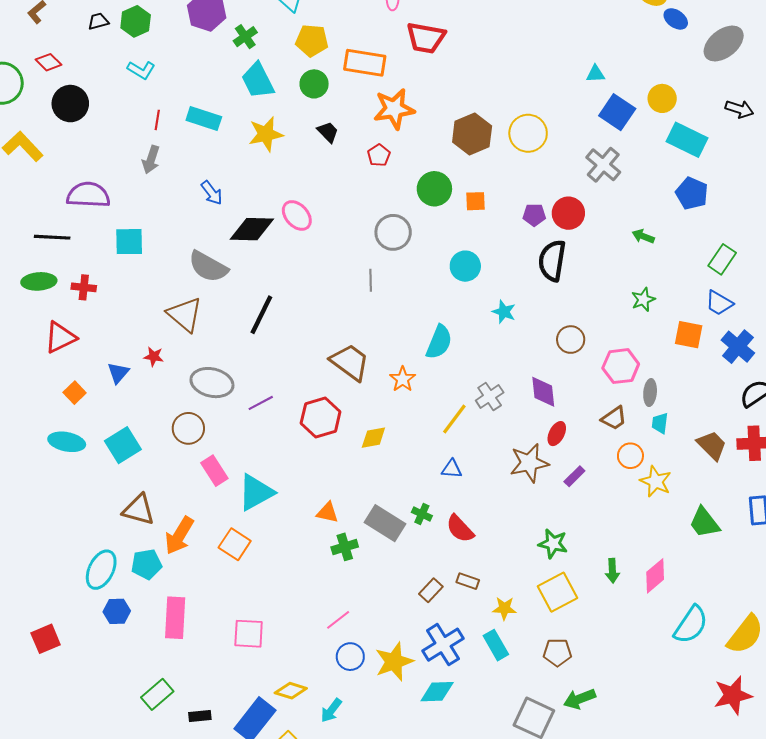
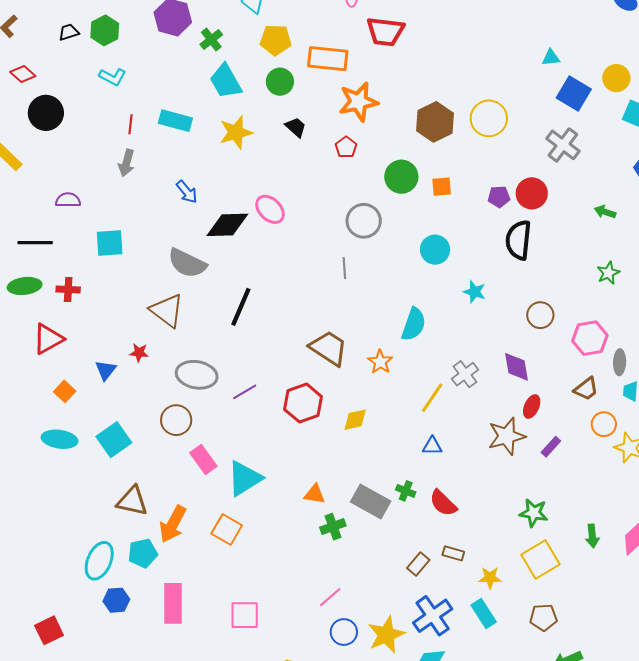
purple semicircle: (88, 195) -> (68, 200), size x0.6

